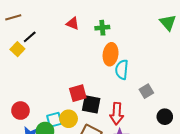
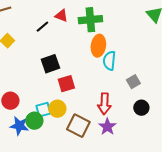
green cross: (102, 28) -> (90, 20), size x1.6
black line: (30, 37) -> (42, 27), moved
black square: (91, 104) -> (50, 64), moved, turned -30
black circle: (165, 117) -> (141, 108), moved

